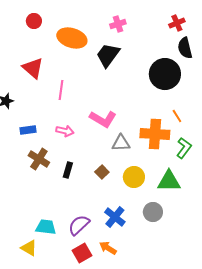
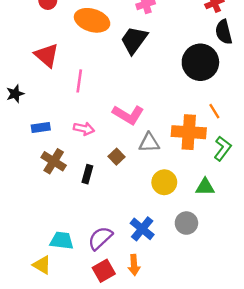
brown square: (102, 172) -> (117, 157), moved
green triangle: (169, 181) -> (205, 187), size x0.7
orange arrow: (108, 248) -> (134, 265), turned -126

